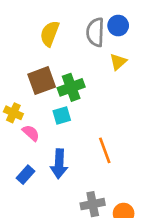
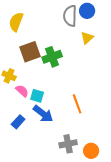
yellow semicircle: (50, 34) -> (16, 22), moved
cyan square: (62, 115) -> (37, 96), moved, turned 32
blue arrow: (59, 164) -> (43, 114), turned -55

